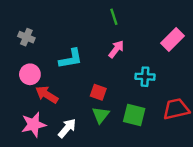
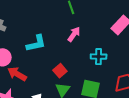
red square: (98, 92) -> (60, 71), turned 32

